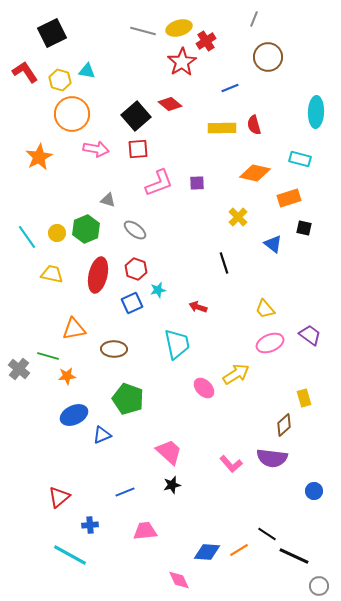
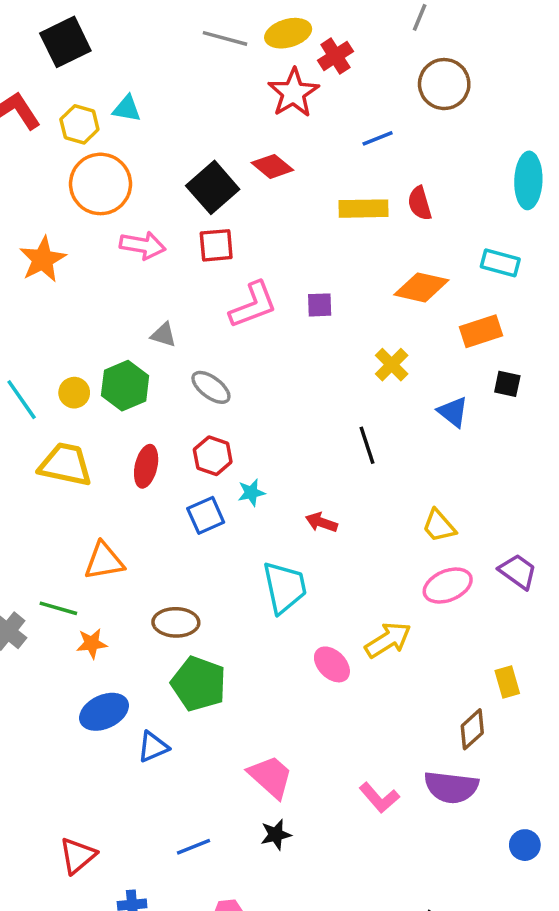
yellow trapezoid: (52, 274) -> (65, 465), size x1.4
red ellipse: (98, 275) -> (146, 466), size x0.7
brown ellipse: (114, 349) -> (176, 622), moved

